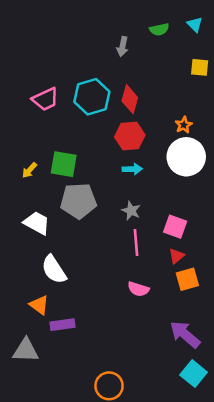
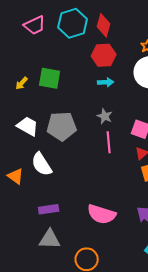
gray pentagon: (78, 201) -> (62, 126), moved
pink semicircle: (138, 289) -> (102, 214), moved, size x1.6
orange triangle: (39, 305) -> (16, 176), moved
gray triangle: (26, 350) -> (50, 239), moved

